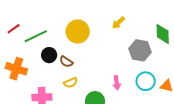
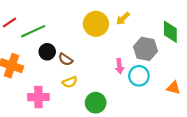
yellow circle: (78, 32) -> (96, 24), moved
cyan circle: (146, 81) -> (139, 76), moved
pink arrow: (117, 83) -> (120, 66), moved

